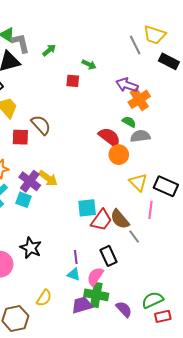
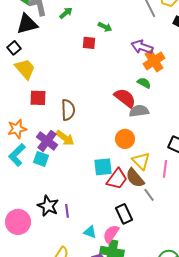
brown semicircle: (41, 125) -> (68, 110), moved, turned 40
gray semicircle: (140, 136) -> (139, 111), moved
orange circle: (119, 155) -> (125, 139), moved
yellow triangle: (138, 182) -> (141, 161), moved
purple line: (76, 257) -> (67, 211), moved

